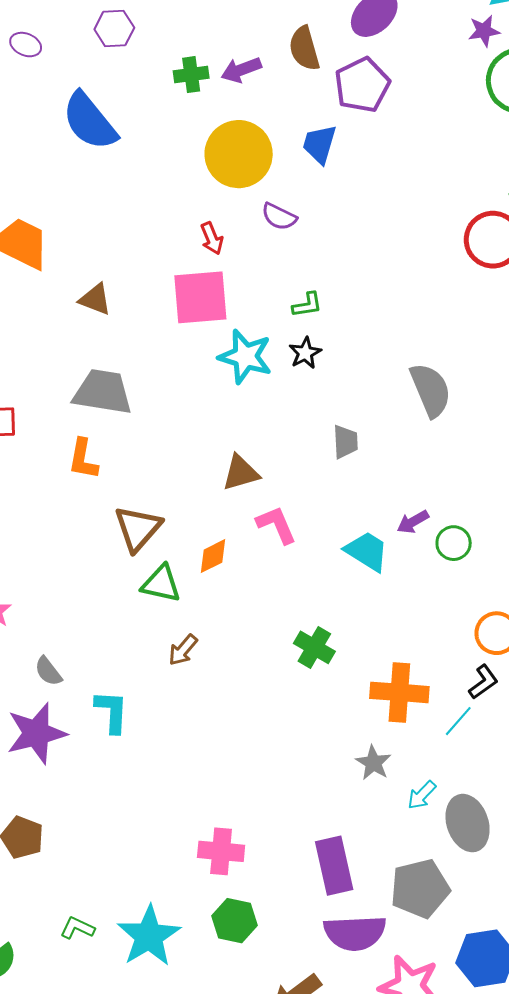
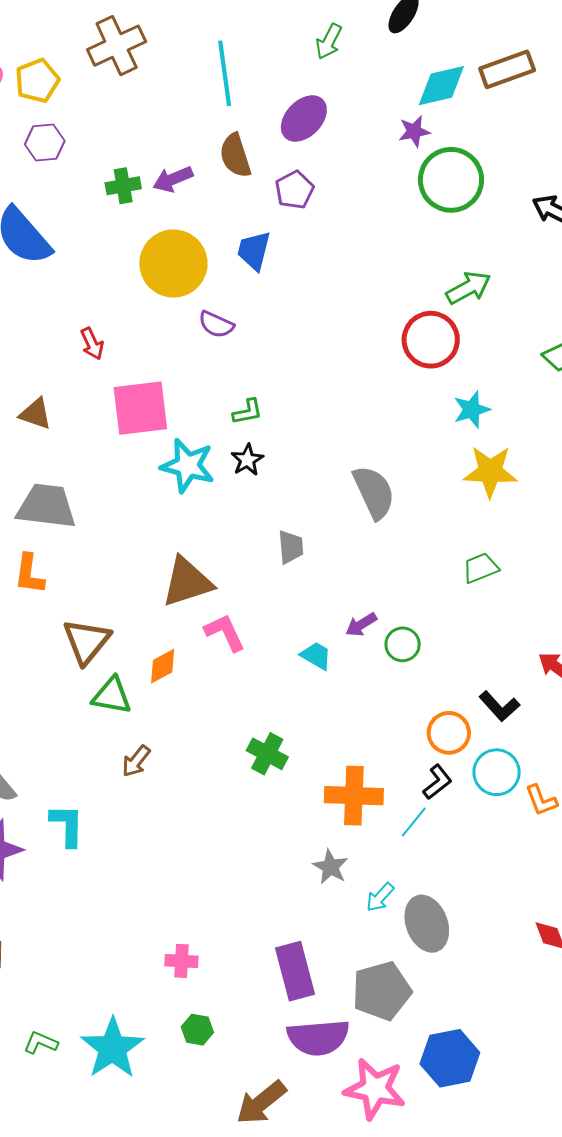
purple pentagon: (362, 85) -> (294, 190), size x0.7
red arrow: (212, 238) -> (92, 344), moved
brown triangle: (241, 473) -> (187, 582), size x1.4
cyan trapezoid: (367, 551) -> (316, 656), size x0.7
pink cross: (221, 851) -> (181, 961), size x0.7
green hexagon: (234, 921) -> (197, 1030), size x0.7

